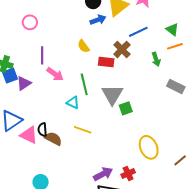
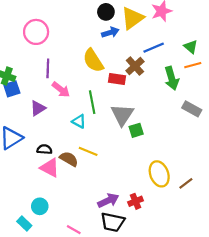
pink circle: (30, 22) -> (36, 32), size x1.5
yellow semicircle: (83, 46) -> (93, 61), size x1.6
green arrow: (156, 59) -> (172, 78), size x1.5
purple triangle: (24, 83) -> (38, 108), moved
black semicircle: (42, 130) -> (44, 149), turned 96
pink triangle: (29, 135) -> (50, 168), moved
brown semicircle: (53, 139) -> (69, 159), moved
brown line: (180, 160) -> (186, 183), moved

